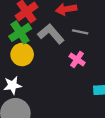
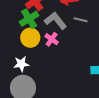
pink cross: (77, 59) -> (52, 39), moved

